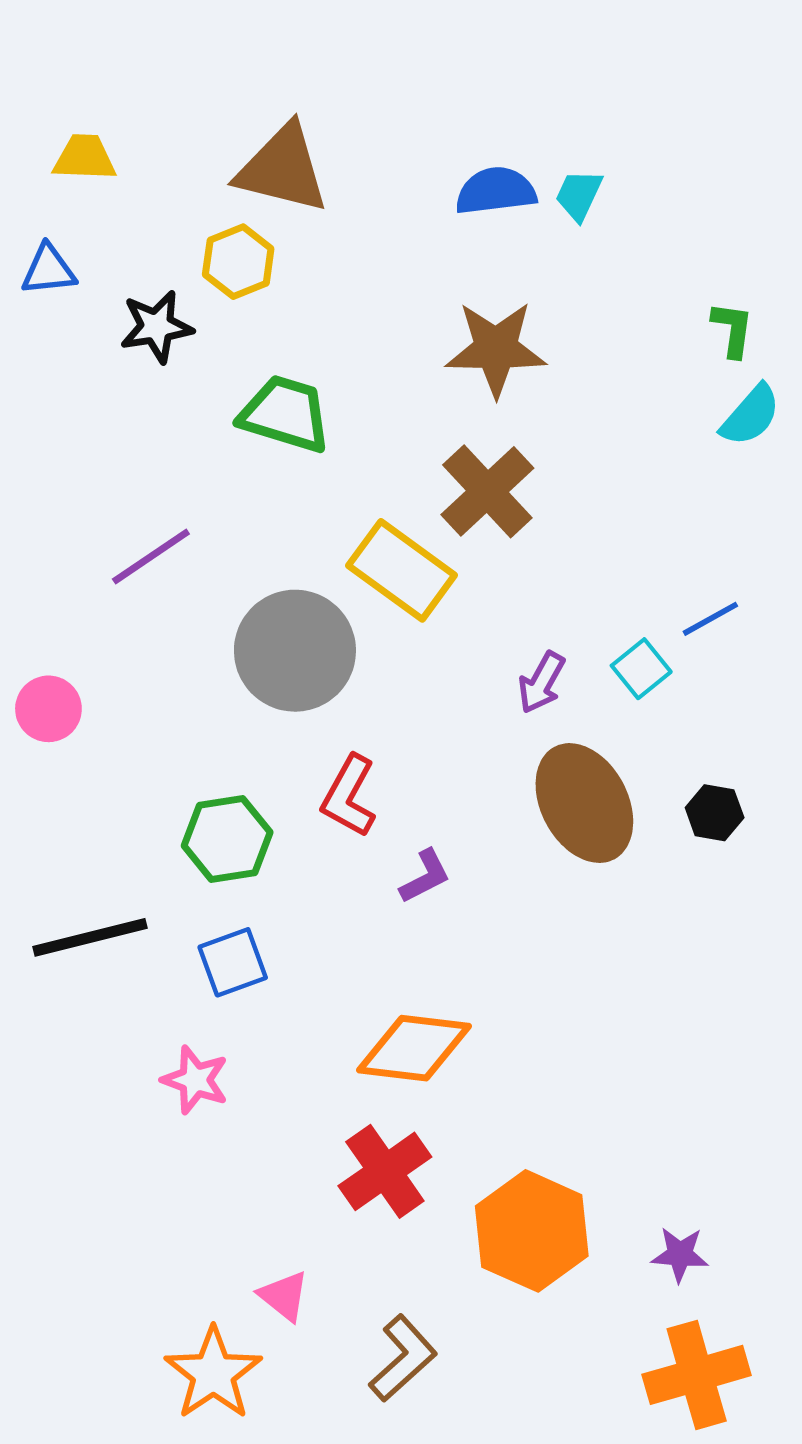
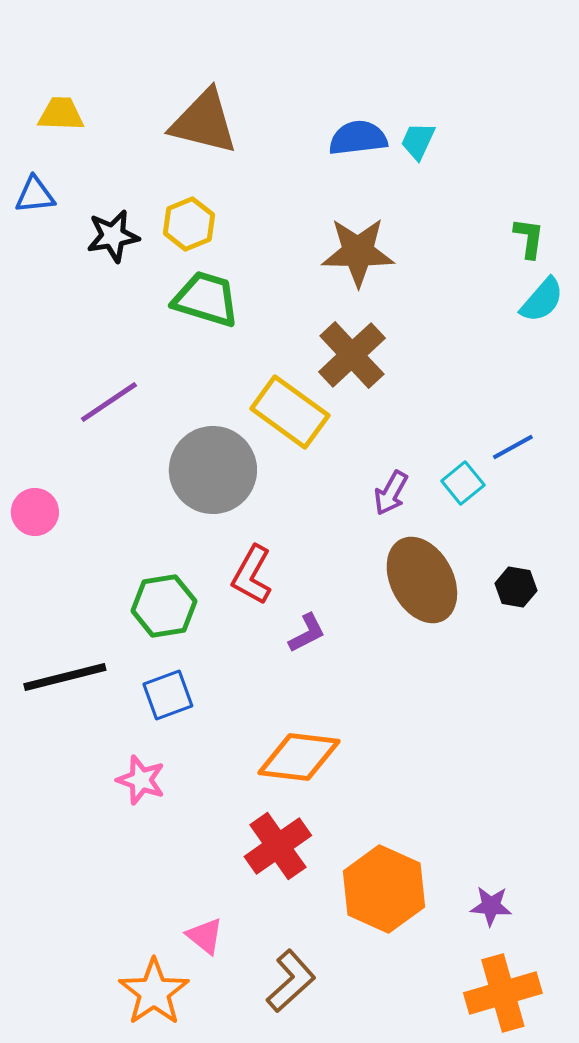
yellow hexagon: (238, 262) -> (189, 224), moved

